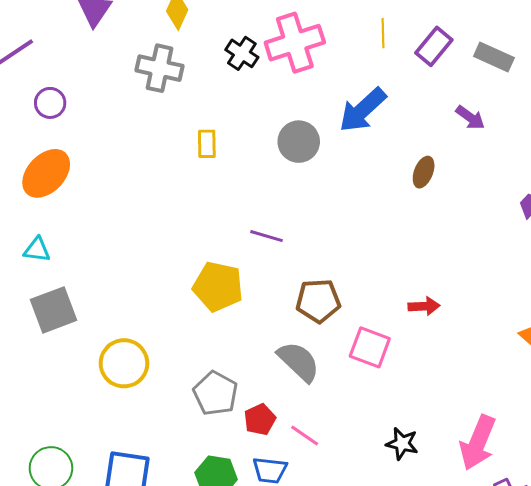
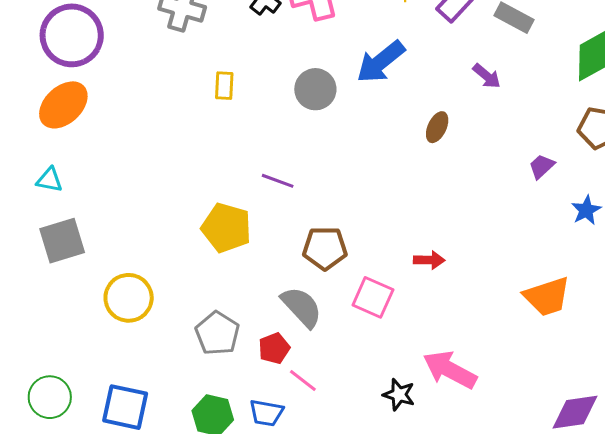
purple circle: (50, 103) -> (72, 35), size x2.0
red pentagon: (260, 419) -> (274, 348), moved
pink arrow: (478, 443) -> (450, 370), moved, turned 92

